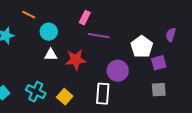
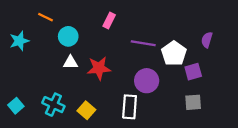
purple line: (99, 36) -> (143, 43), moved

